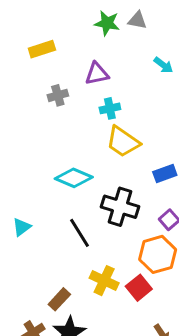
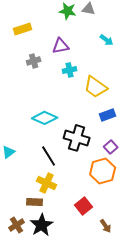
yellow trapezoid: (123, 142) -> (96, 87), moved
yellow cross: (104, 281) -> (47, 183), moved
red square: (139, 288) -> (84, 206), moved
brown rectangle: (59, 299) -> (35, 202), turned 49

